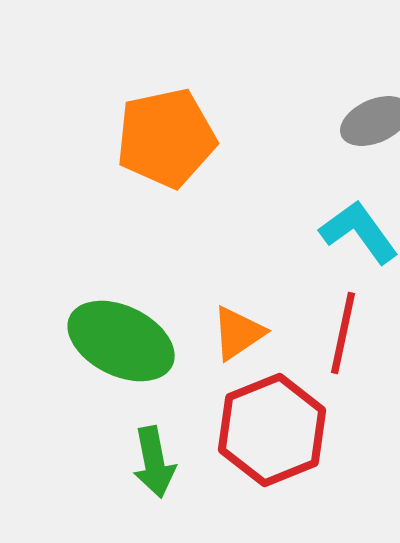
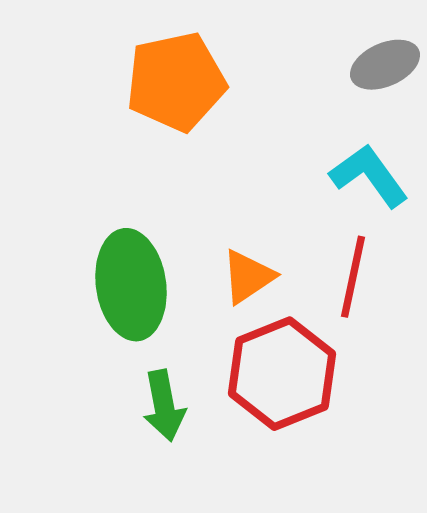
green ellipse: (121, 341) -> (131, 285), turned 56

